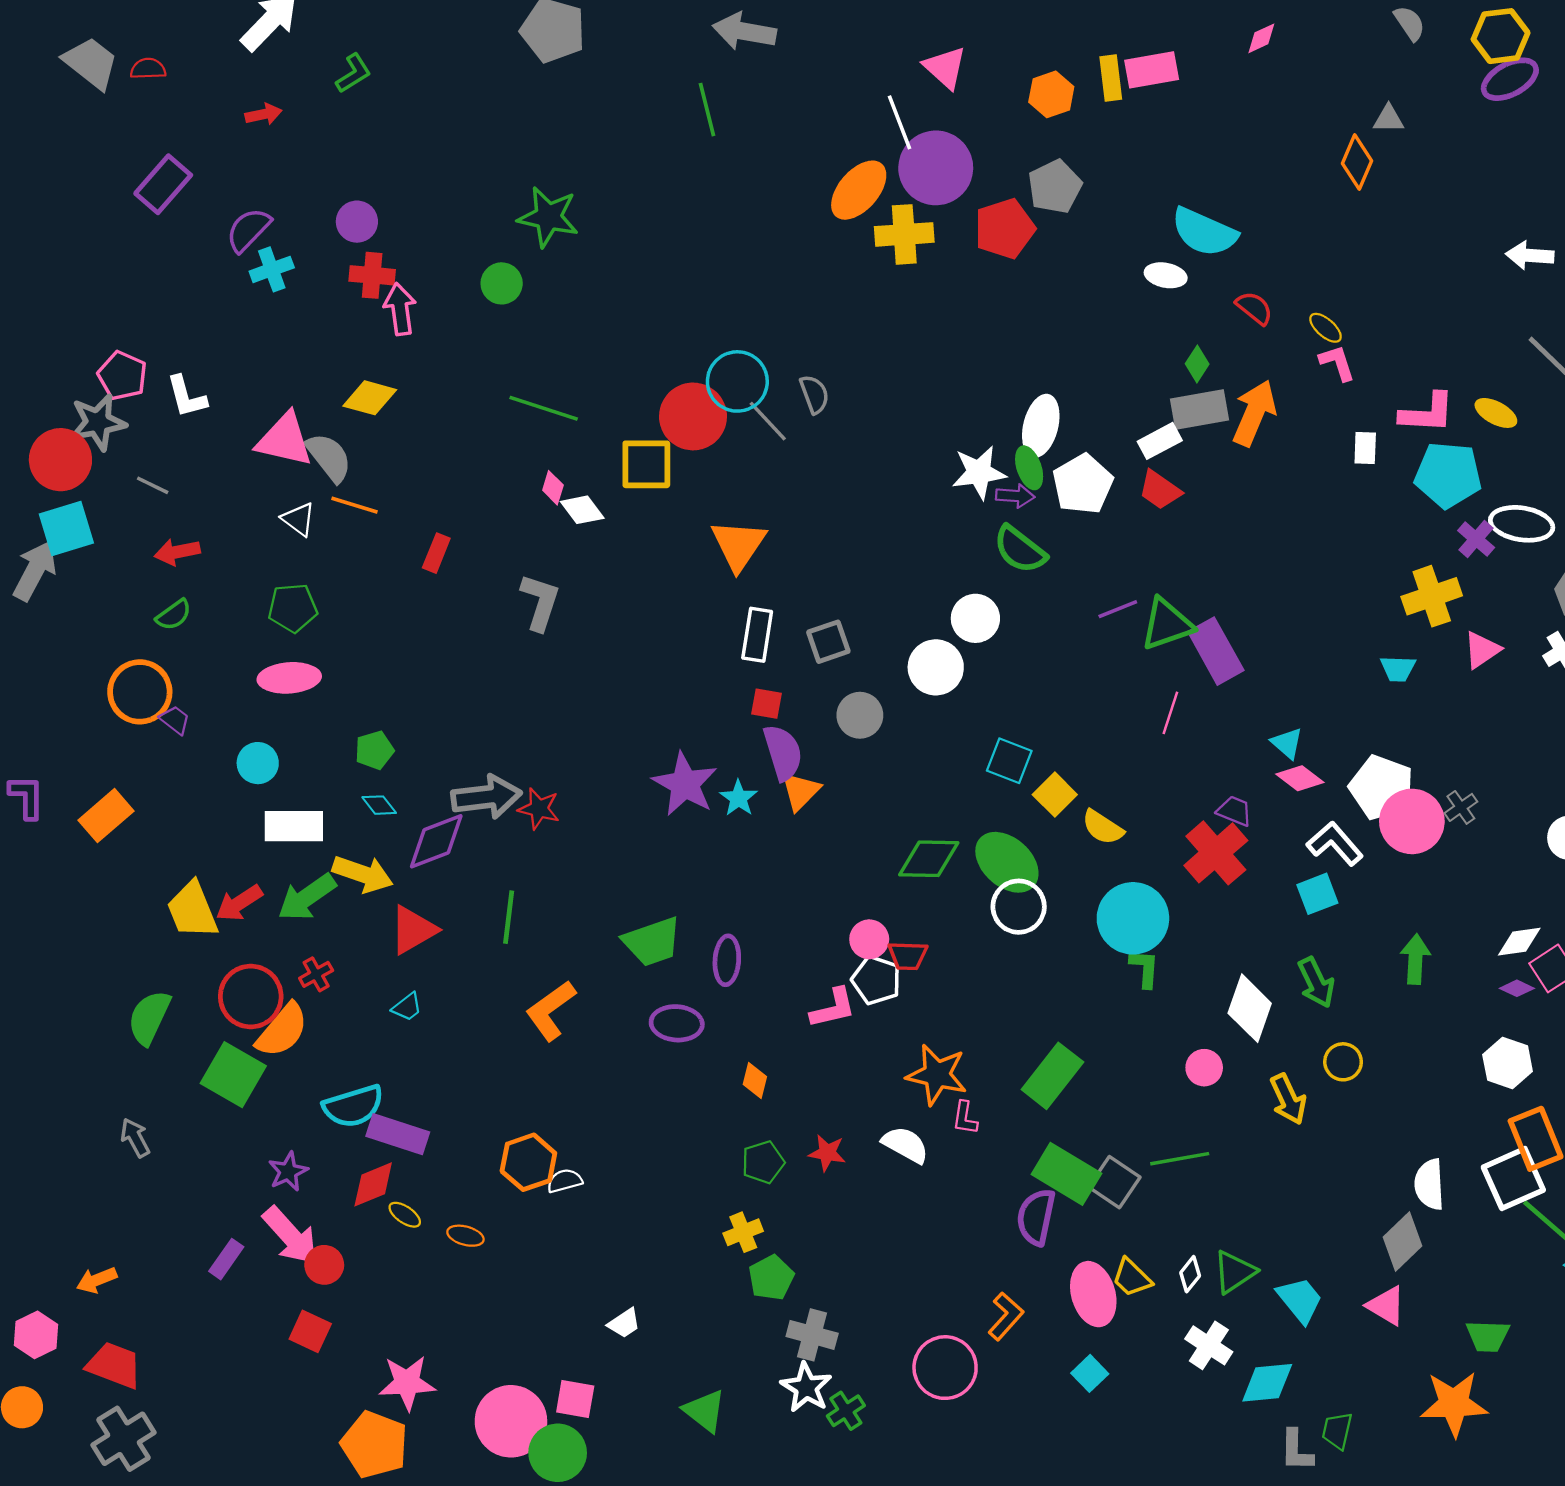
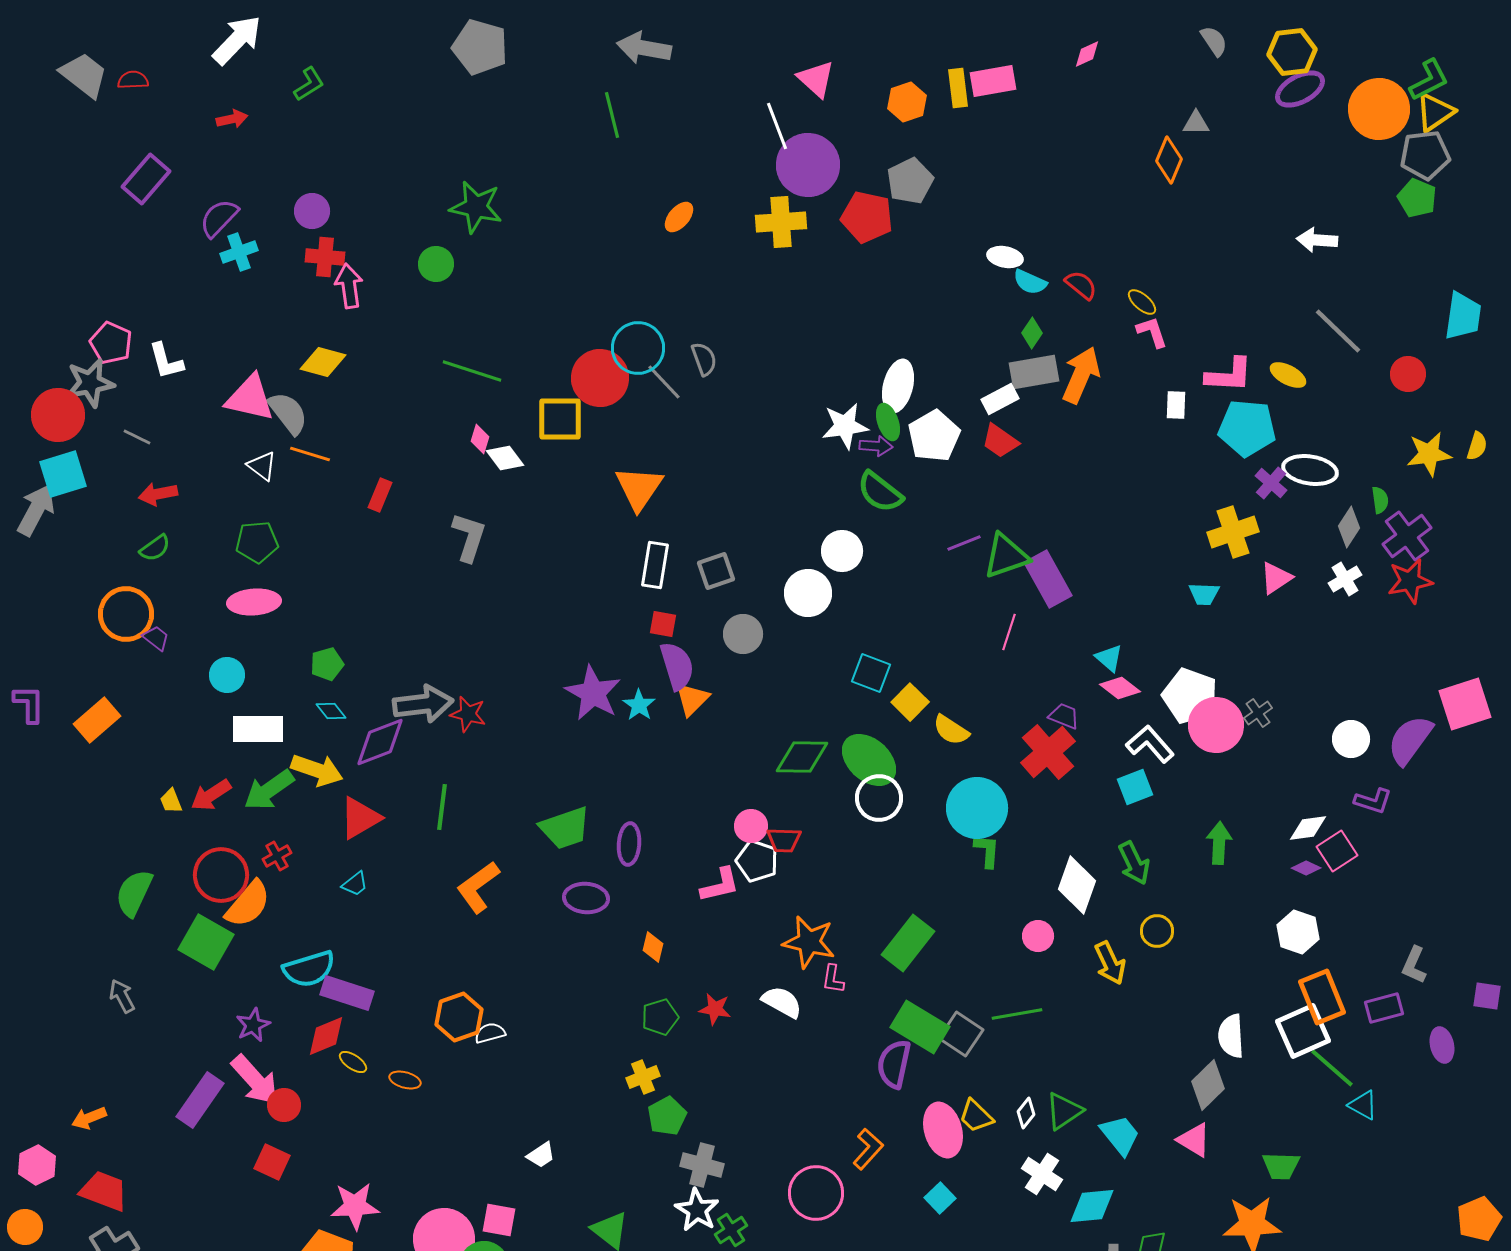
orange ellipse: (859, 190) -> (679, 217), moved, size x0.6
red pentagon: (1005, 229) -> (867, 217), turned 30
cyan semicircle: (1204, 232) -> (1030, 282), moved, size x0.6
yellow trapezoid: (192, 910) -> (171, 801), size x0.5
purple rectangle: (226, 1259) -> (200, 1100), size x1.6

